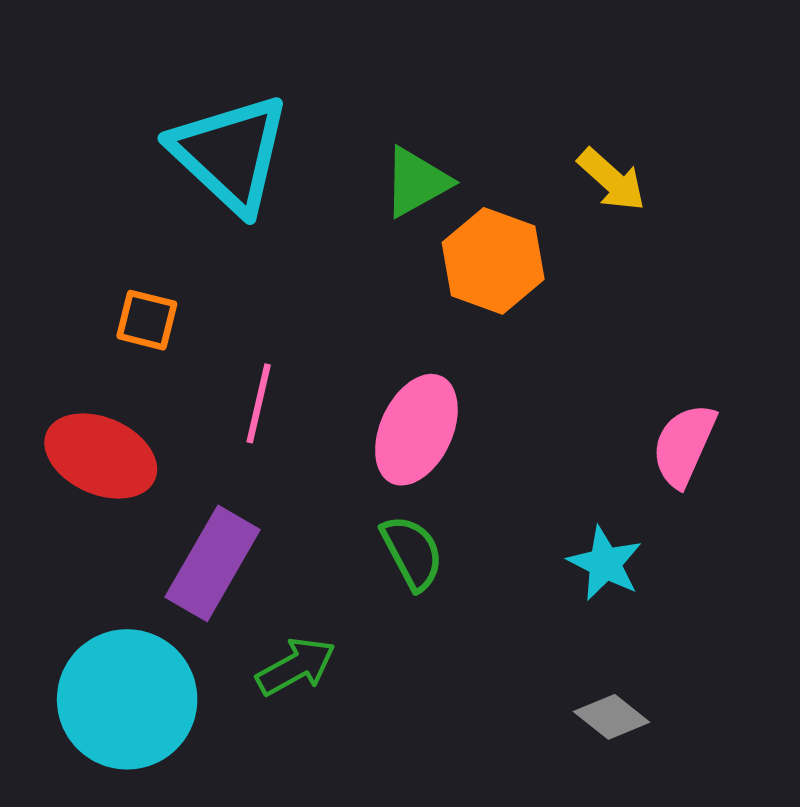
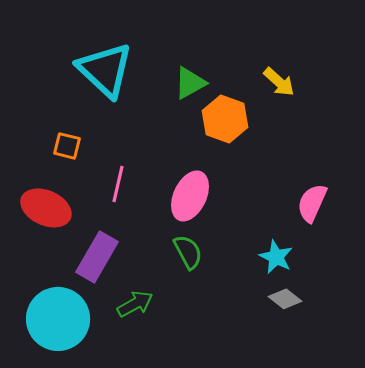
gray diamond: (612, 717) -> (285, 299), moved

